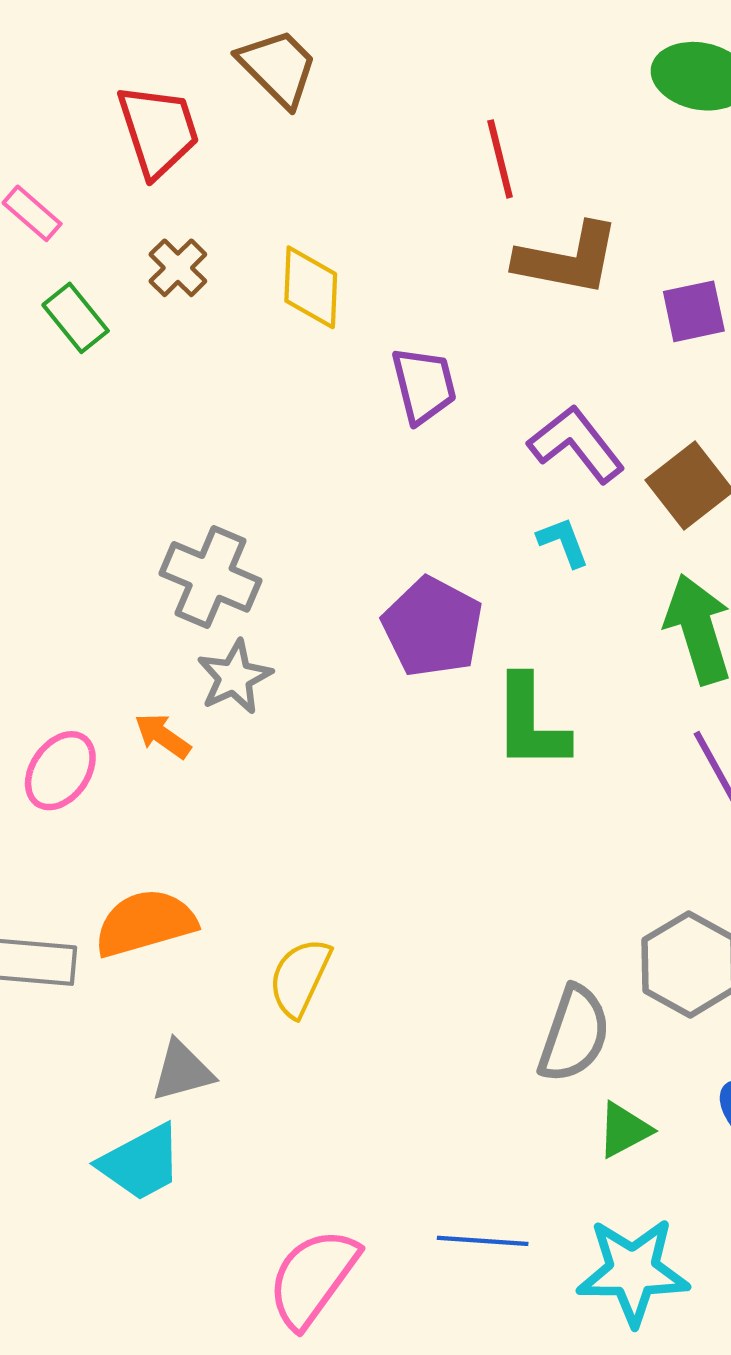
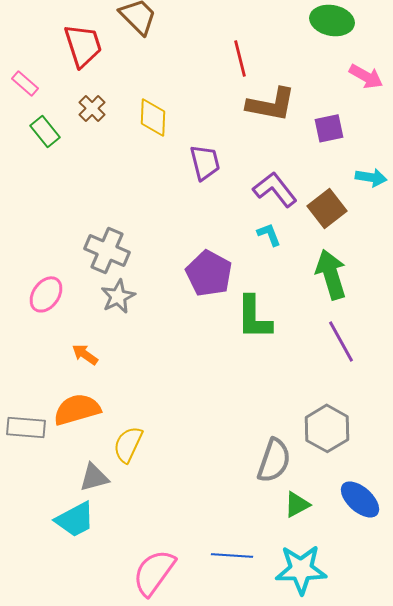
orange arrow: (163, 736) -> (85, 354), moved
pink ellipse: (60, 771) -> (46, 294), moved
yellow semicircle: (300, 977) -> (128, 444), moved

